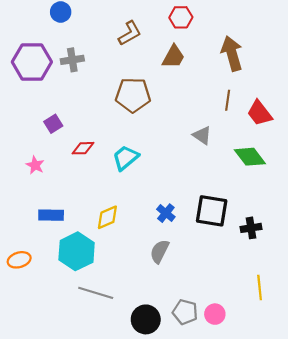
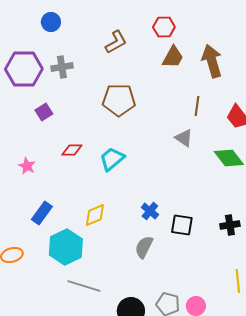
brown trapezoid: (173, 57) -> (173, 57), moved
brown line: (228, 100) -> (197, 106), moved
purple square: (53, 124) -> (44, 112), moved
black square: (212, 211) -> (182, 225), moved, size x0.7
blue rectangle: (51, 215) -> (42, 213), turned -55

